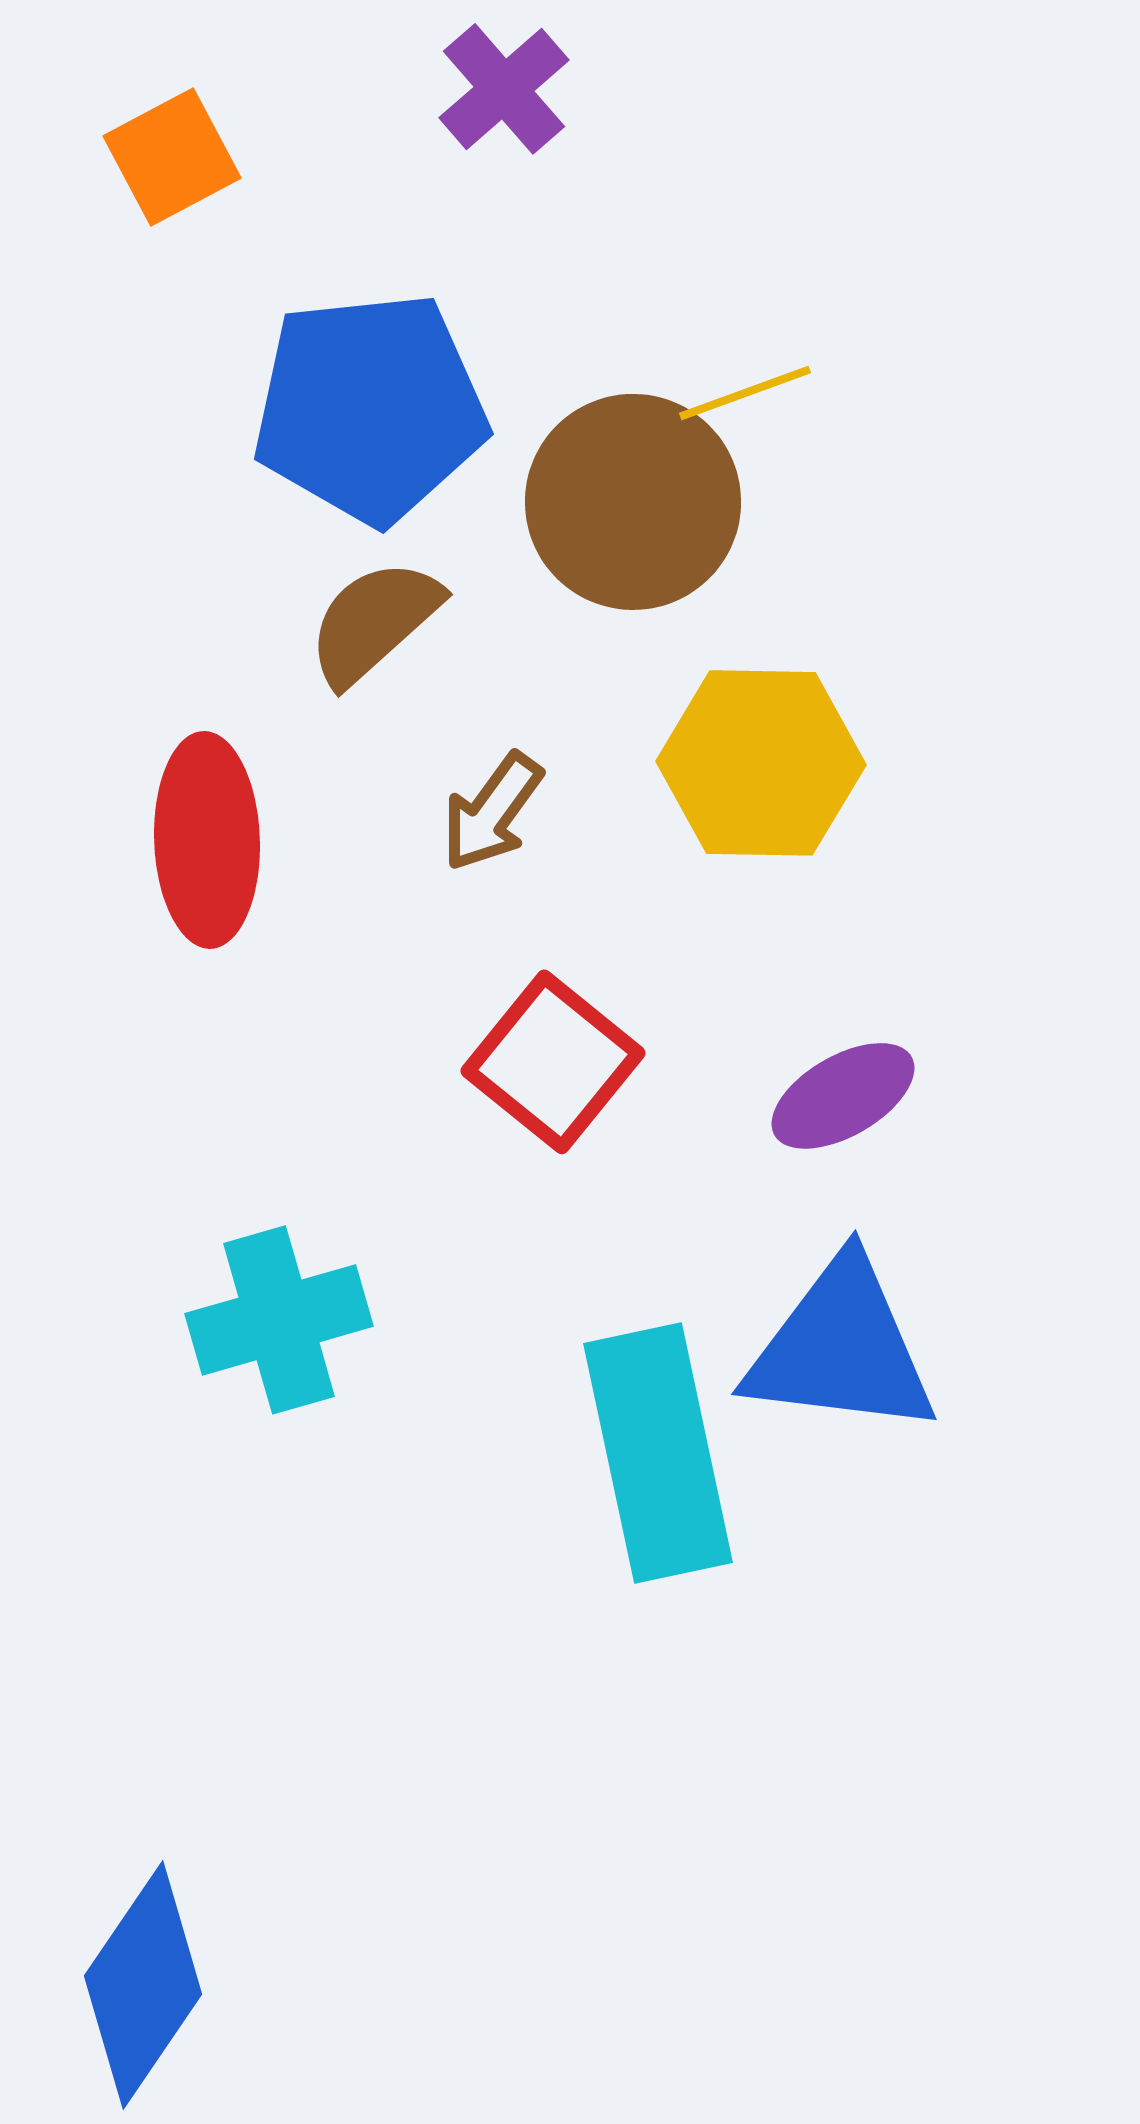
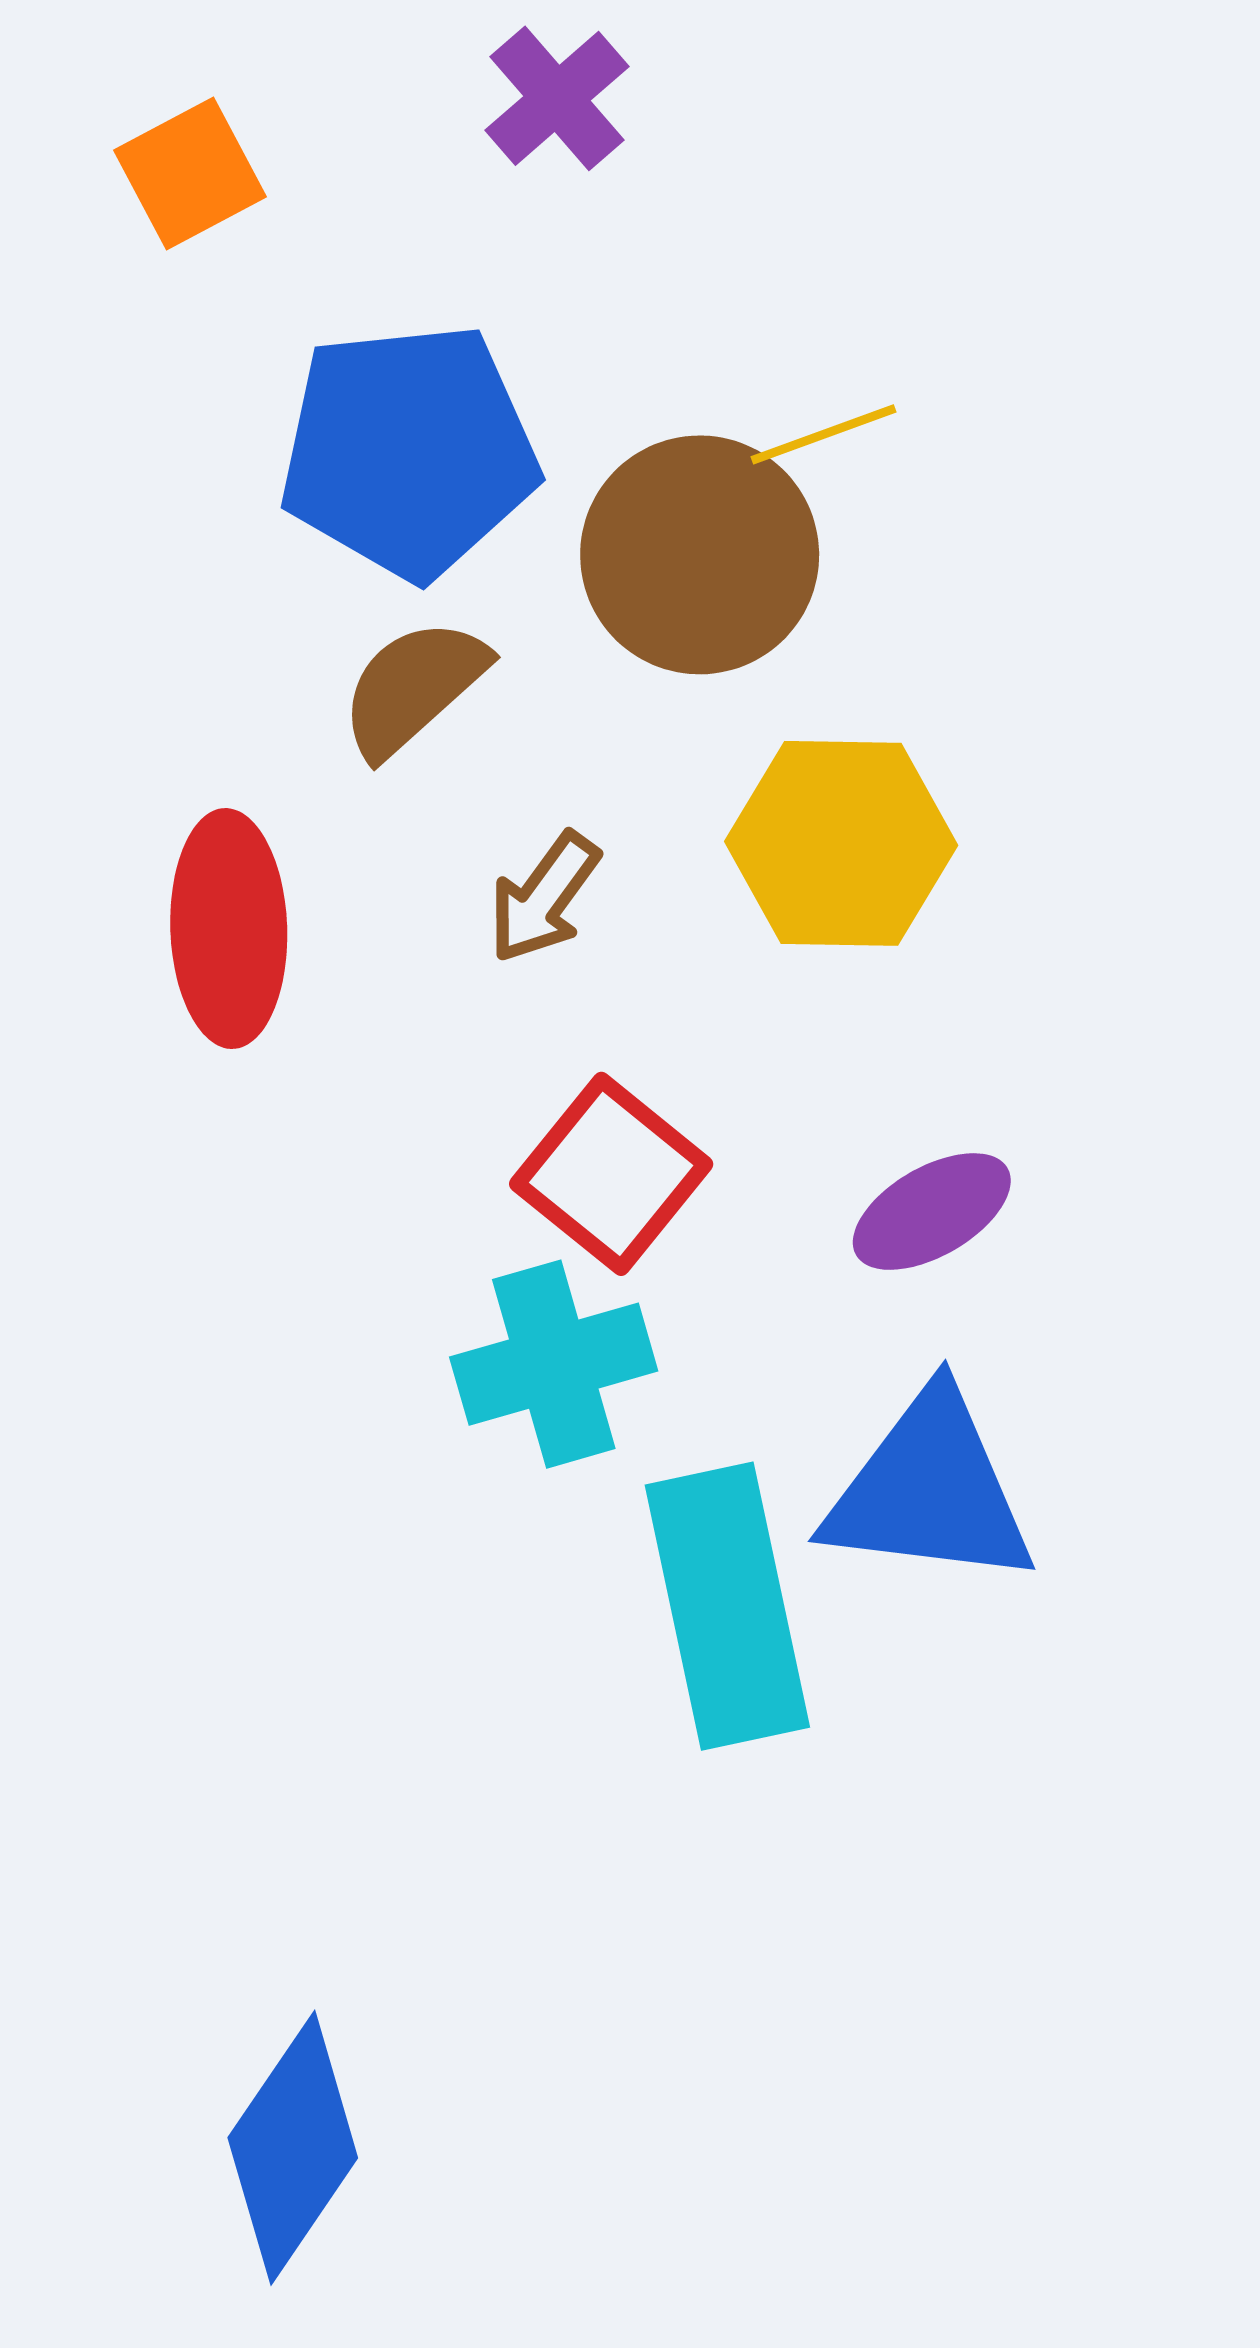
cyan cross: (279, 1320) -> (554, 1364), moved
blue diamond: (143, 1985) -> (293, 2148), moved

